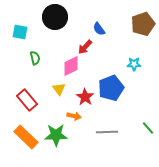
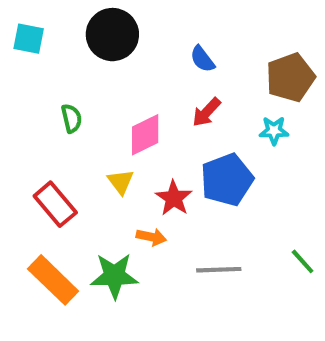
brown pentagon: (143, 24) -> (290, 77), moved
cyan square: (20, 32) -> (29, 39), moved
red arrow: (85, 47) -> (206, 112), moved

